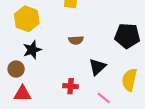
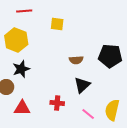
brown semicircle: (76, 40) -> (76, 60), moved
yellow semicircle: (129, 80) -> (112, 110), moved
red triangle: (22, 94) -> (22, 108), moved

